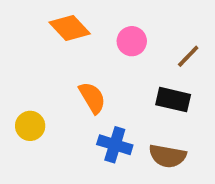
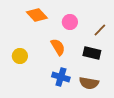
orange semicircle: (92, 98) -> (58, 47), moved
yellow circle: (30, 126) -> (20, 56), moved

